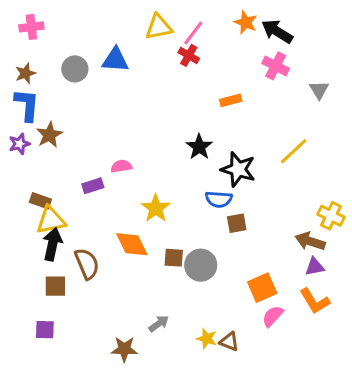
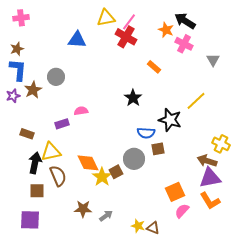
orange star: (246, 22) -> (166, 30), moved
red cross: (189, 55) -> (126, 37), size x1.5
gray circle: (75, 69) -> (56, 77), moved
orange rectangle: (231, 100) -> (154, 67), turned 56
black star: (238, 169) -> (170, 120), moved
yellow star: (156, 208) -> (102, 177), moved
yellow triangle: (51, 220) -> (51, 152), moved
brown square: (174, 258) -> (116, 172), turned -32
gray circle: (201, 265) -> (134, 159), moved
purple triangle: (315, 267) -> (210, 178), size x1.6
purple square: (45, 330) -> (30, 220), size x1.5
brown star: (124, 349) -> (83, 209), moved

